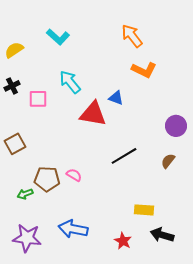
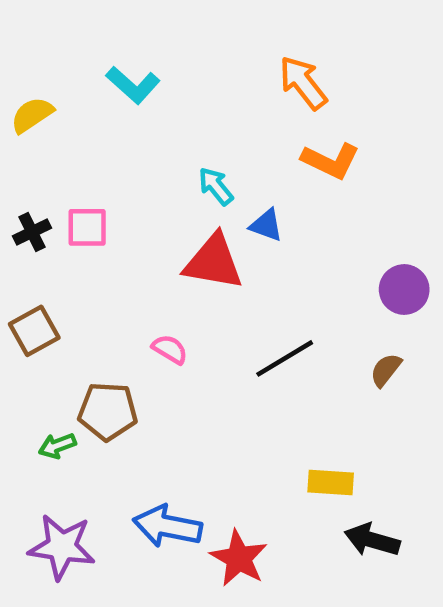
cyan arrow: (70, 82) -> (216, 186), moved, size x0.7
black cross: (12, 86) -> (32, 232), moved
pink semicircle: (74, 175) -> (170, 349), moved
red star: (123, 241) -> (239, 558), moved, size x1.4

